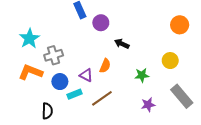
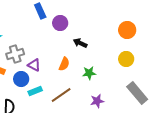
orange circle: (180, 25) -> (127, 30), moved
purple triangle: (86, 75) -> (34, 65), moved
green star: (142, 75) -> (89, 73), moved
purple star: (148, 105) -> (97, 101), moved

